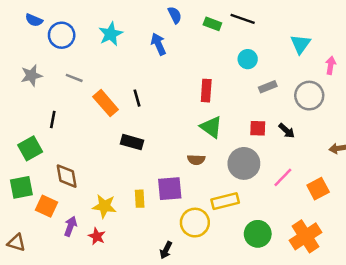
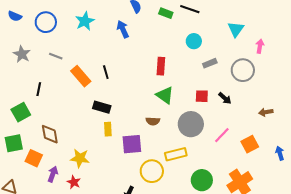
blue semicircle: (34, 20) -> (15, 16), moved
gray star: (31, 75) -> (22, 54), turned -30
yellow rectangle: (140, 199) -> (108, 129), moved

